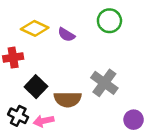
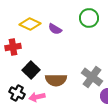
gray cross: (104, 83) -> (92, 77), moved

